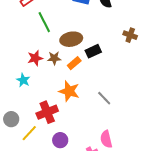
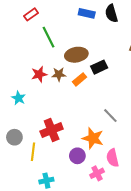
cyan star: (23, 80) -> (19, 98), moved
orange star: (69, 91) -> (93, 138), moved
yellow line: (29, 133) -> (33, 152), turned -36
purple circle: (60, 140) -> (77, 156), moved

